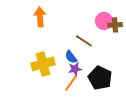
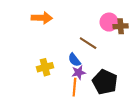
orange arrow: (40, 17) -> (42, 18), turned 96
yellow cross: (43, 64) -> (45, 67), size x0.7
orange line: (71, 83) -> (74, 87), turned -30

